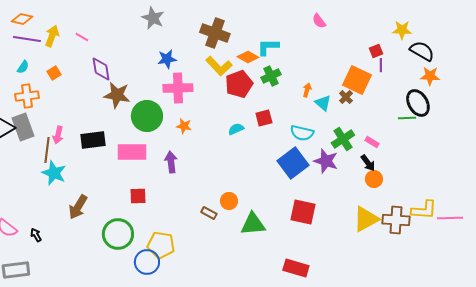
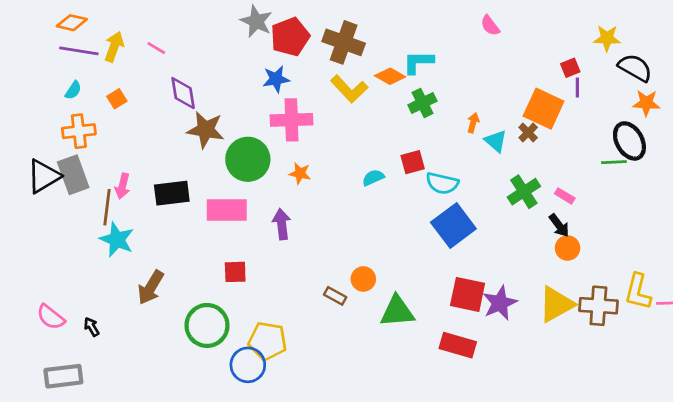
red pentagon: (239, 84) -> (290, 37), moved
cyan semicircle: (302, 133) -> (442, 183), moved
purple star: (326, 161) -> (500, 303), moved, turned 30
yellow L-shape: (424, 210) -> (638, 292), turned 100
red rectangle: (296, 268) -> (458, 345), moved

